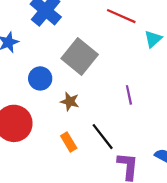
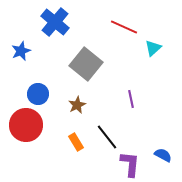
blue circle: (40, 78) -> (38, 94), moved
brown star: (70, 101) -> (77, 105), turned 30

